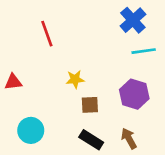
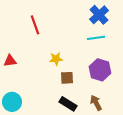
cyan line: (144, 51) -> (96, 38), moved
cyan circle: (31, 130) -> (12, 102), moved

